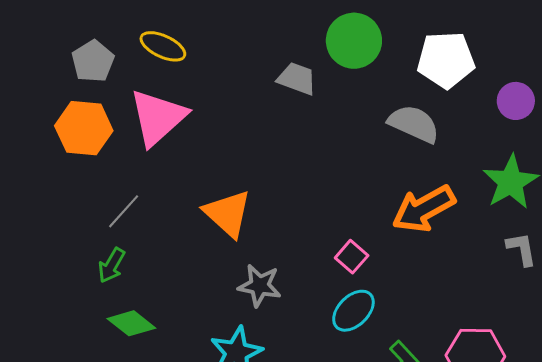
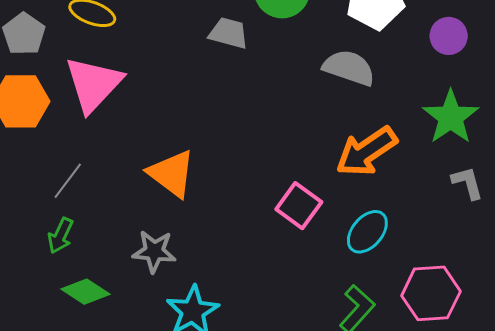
pink square: (352, 257) -> (299, 206), size x1.4
gray star: (259, 286) -> (154, 251), moved
cyan ellipse: (353, 311) -> (367, 232), moved

